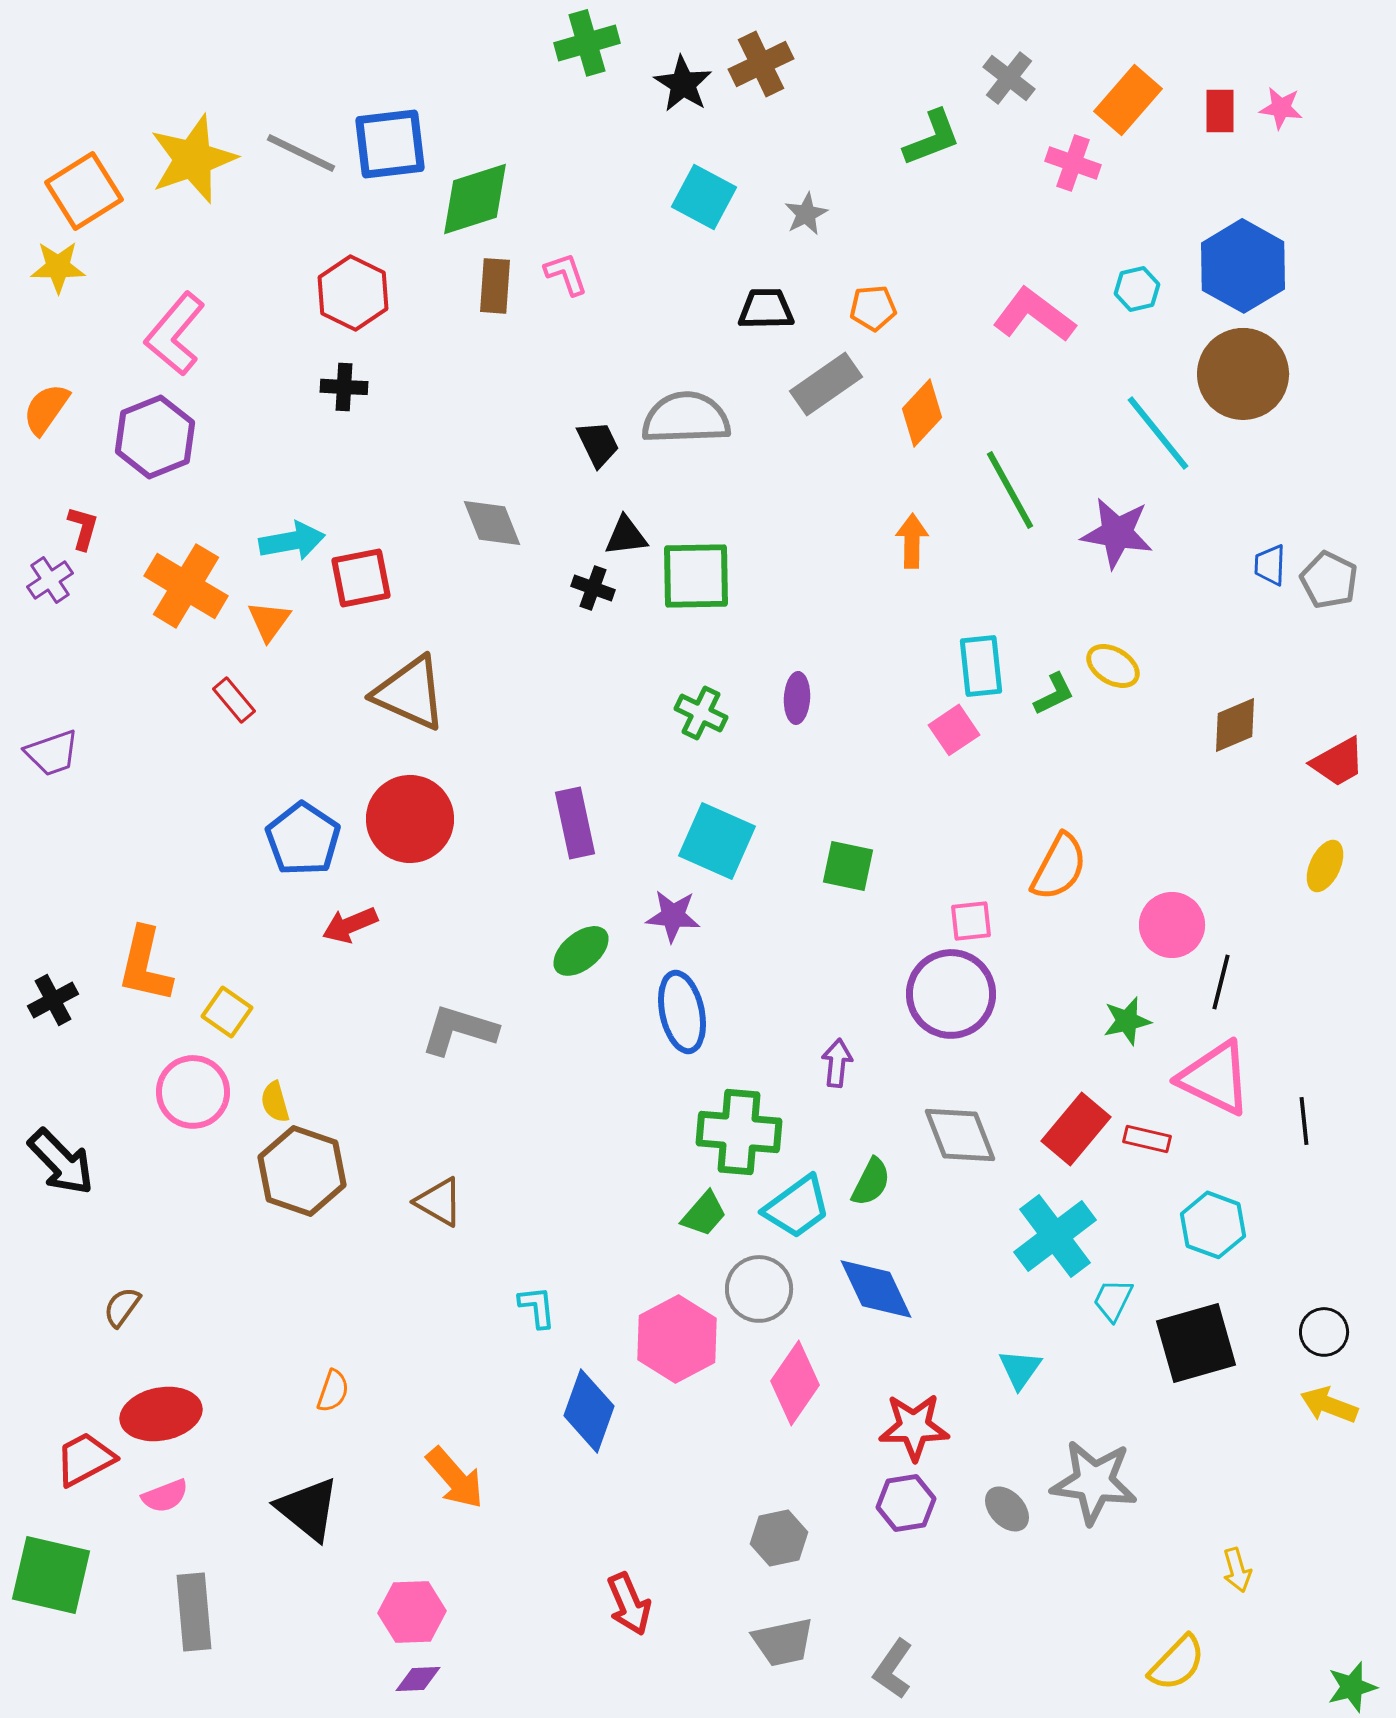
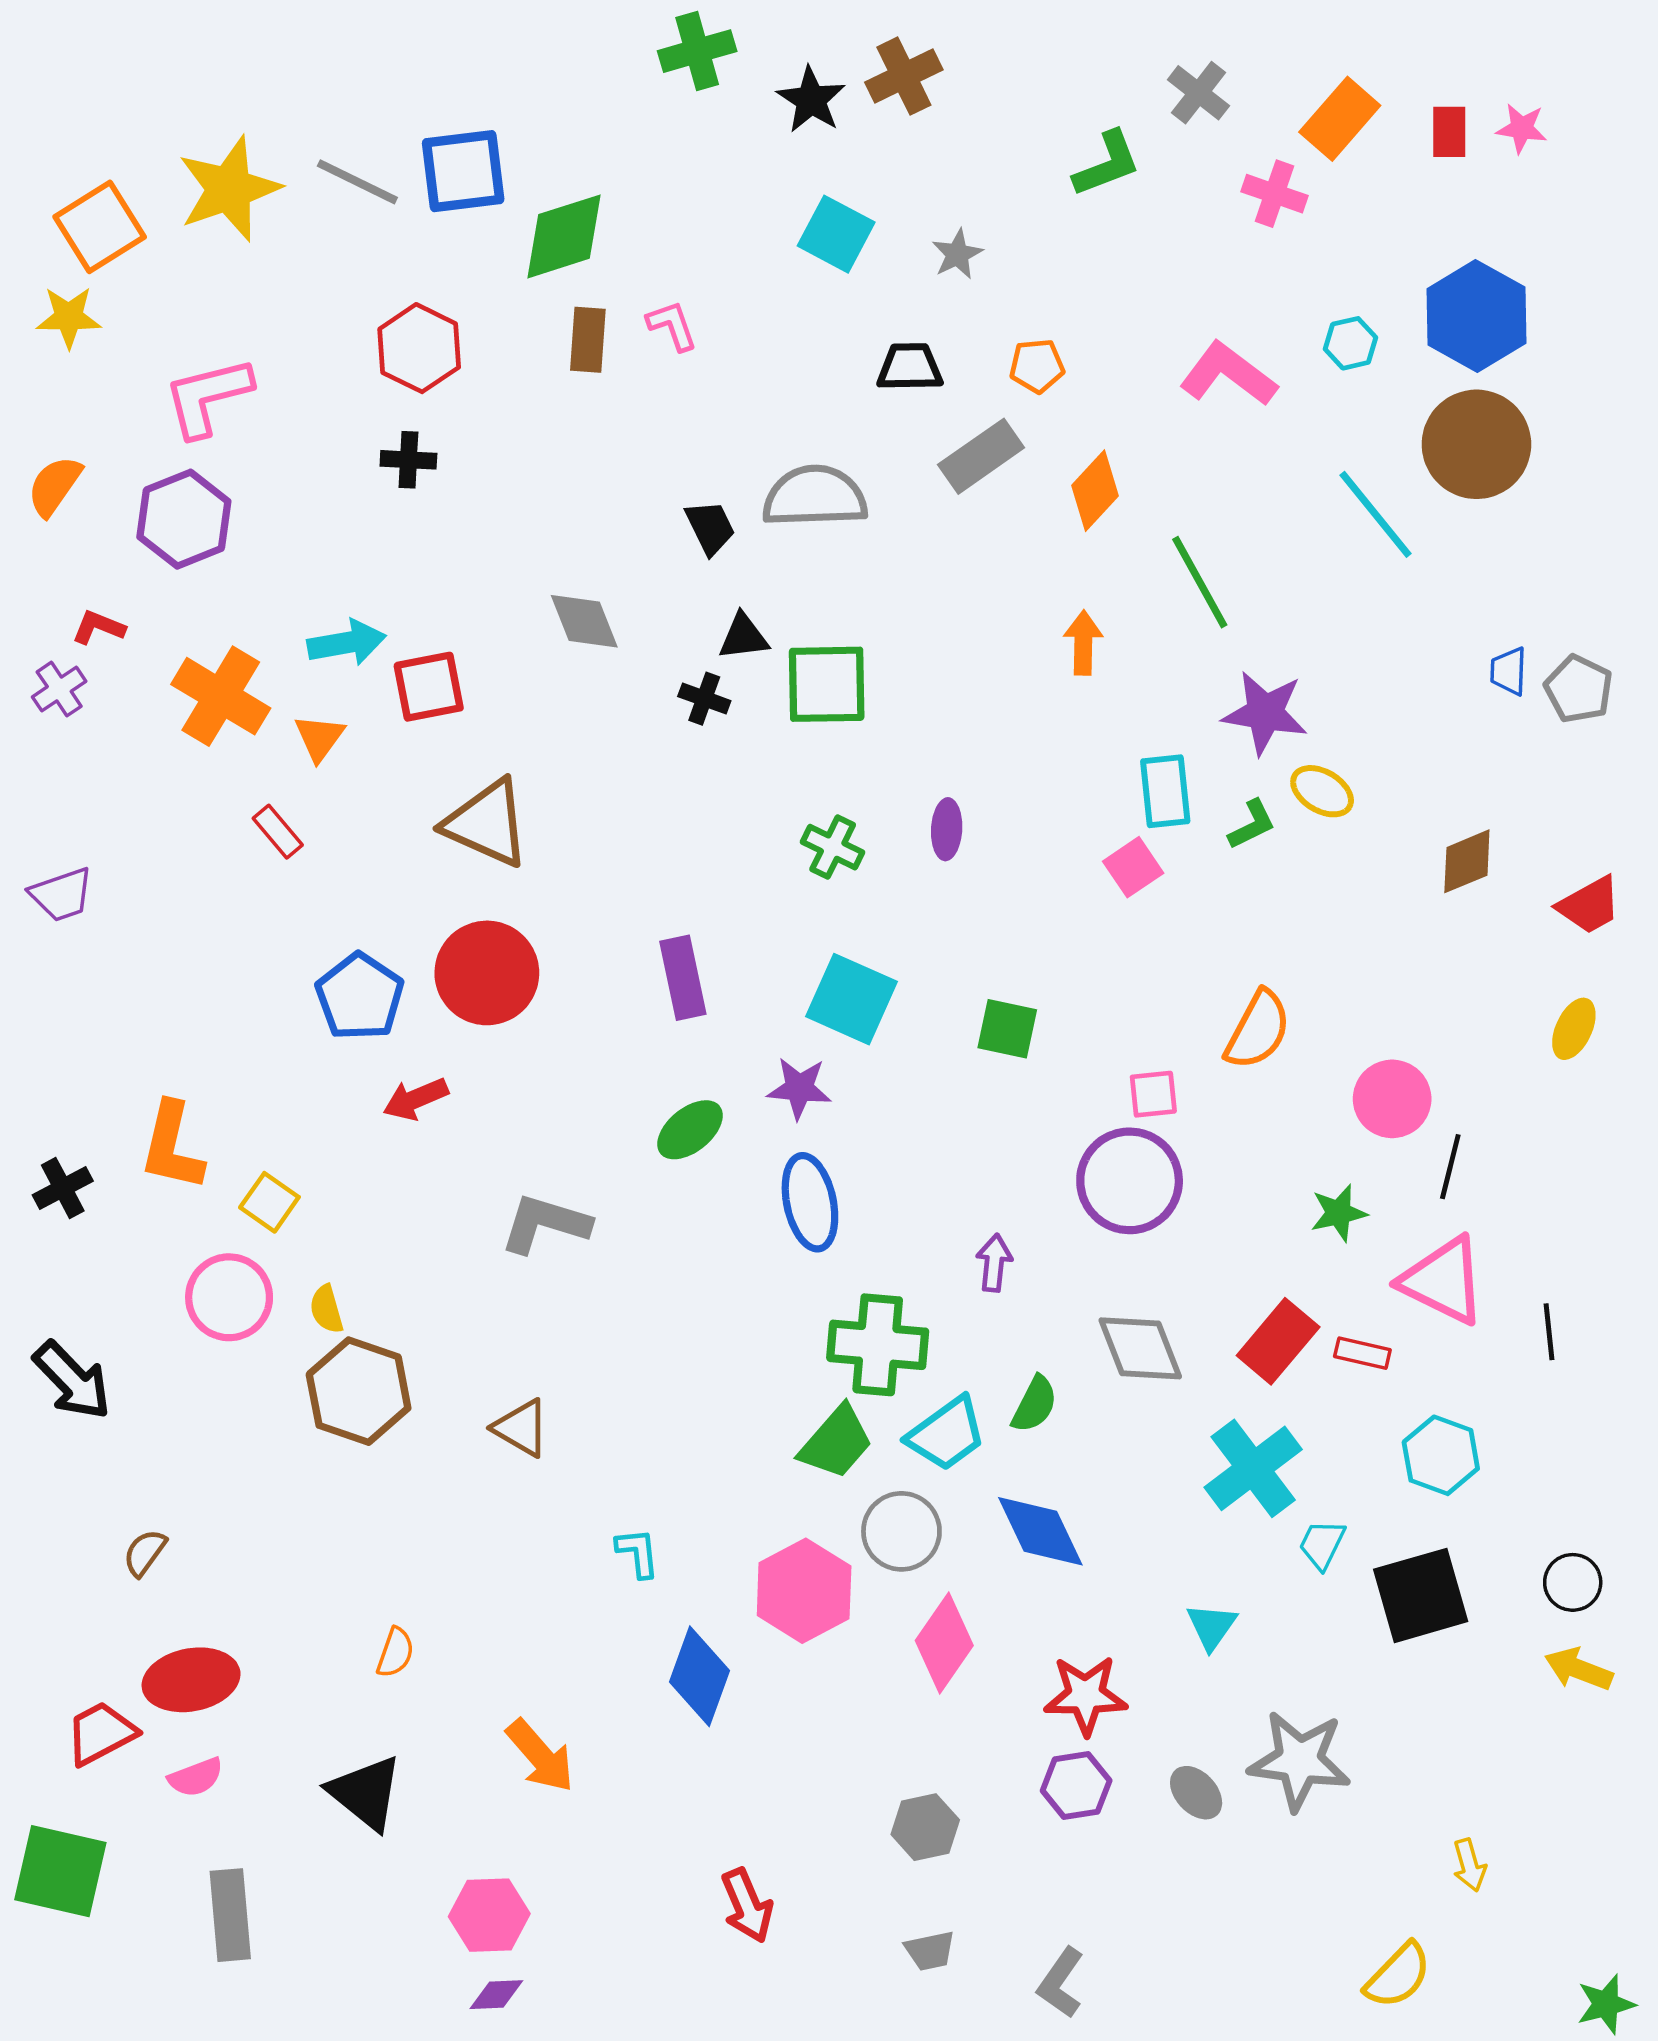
pink L-shape: (175, 334) -> (208, 397), turned 36
red L-shape: (83, 528) -> (98, 627), turned -84
purple star: (1117, 533) -> (1265, 713), moved
green trapezoid: (704, 1214) -> (836, 1442), size x1.4
gray trapezoid: (783, 1642) -> (930, 1951), size x0.7

